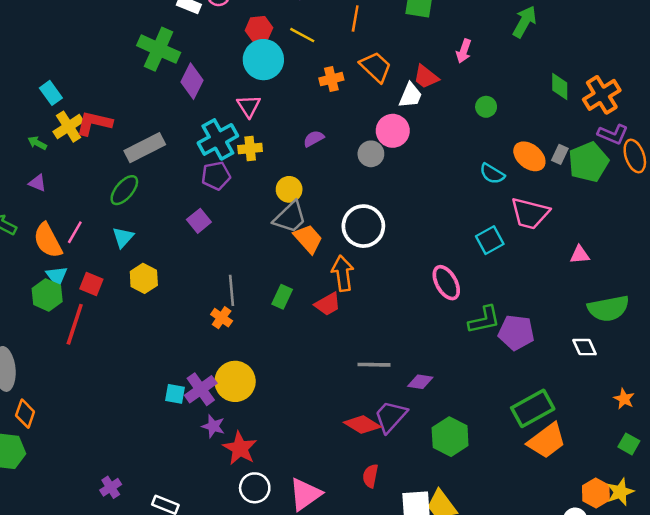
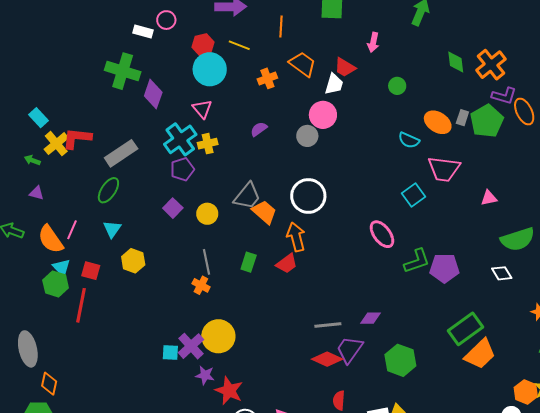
yellow circle: (289, 189) -> (207, 214), moved
gray line: (374, 365) -> (328, 325), moved

